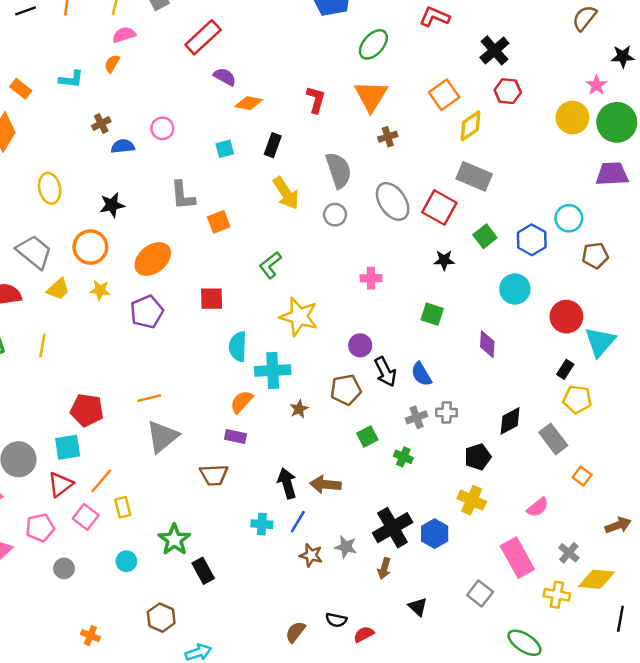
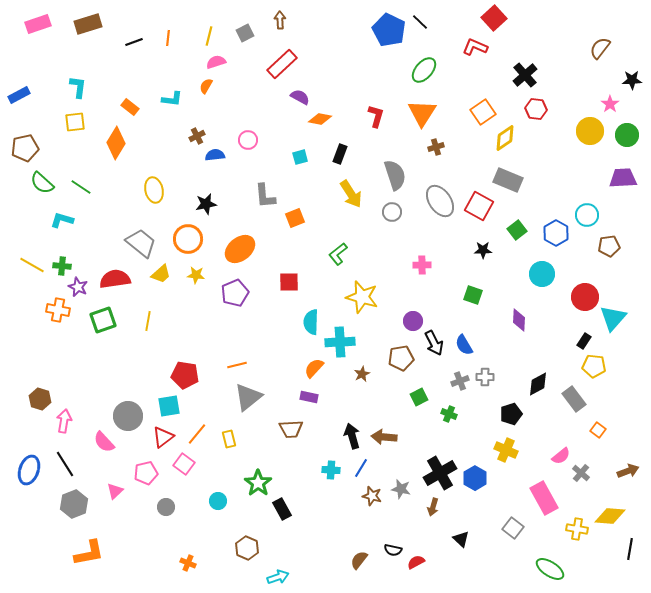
green circle: (617, 122) -> (627, 135), size x0.7
yellow rectangle: (123, 507) -> (229, 439), moved
gray cross: (569, 553) -> (581, 473), moved

